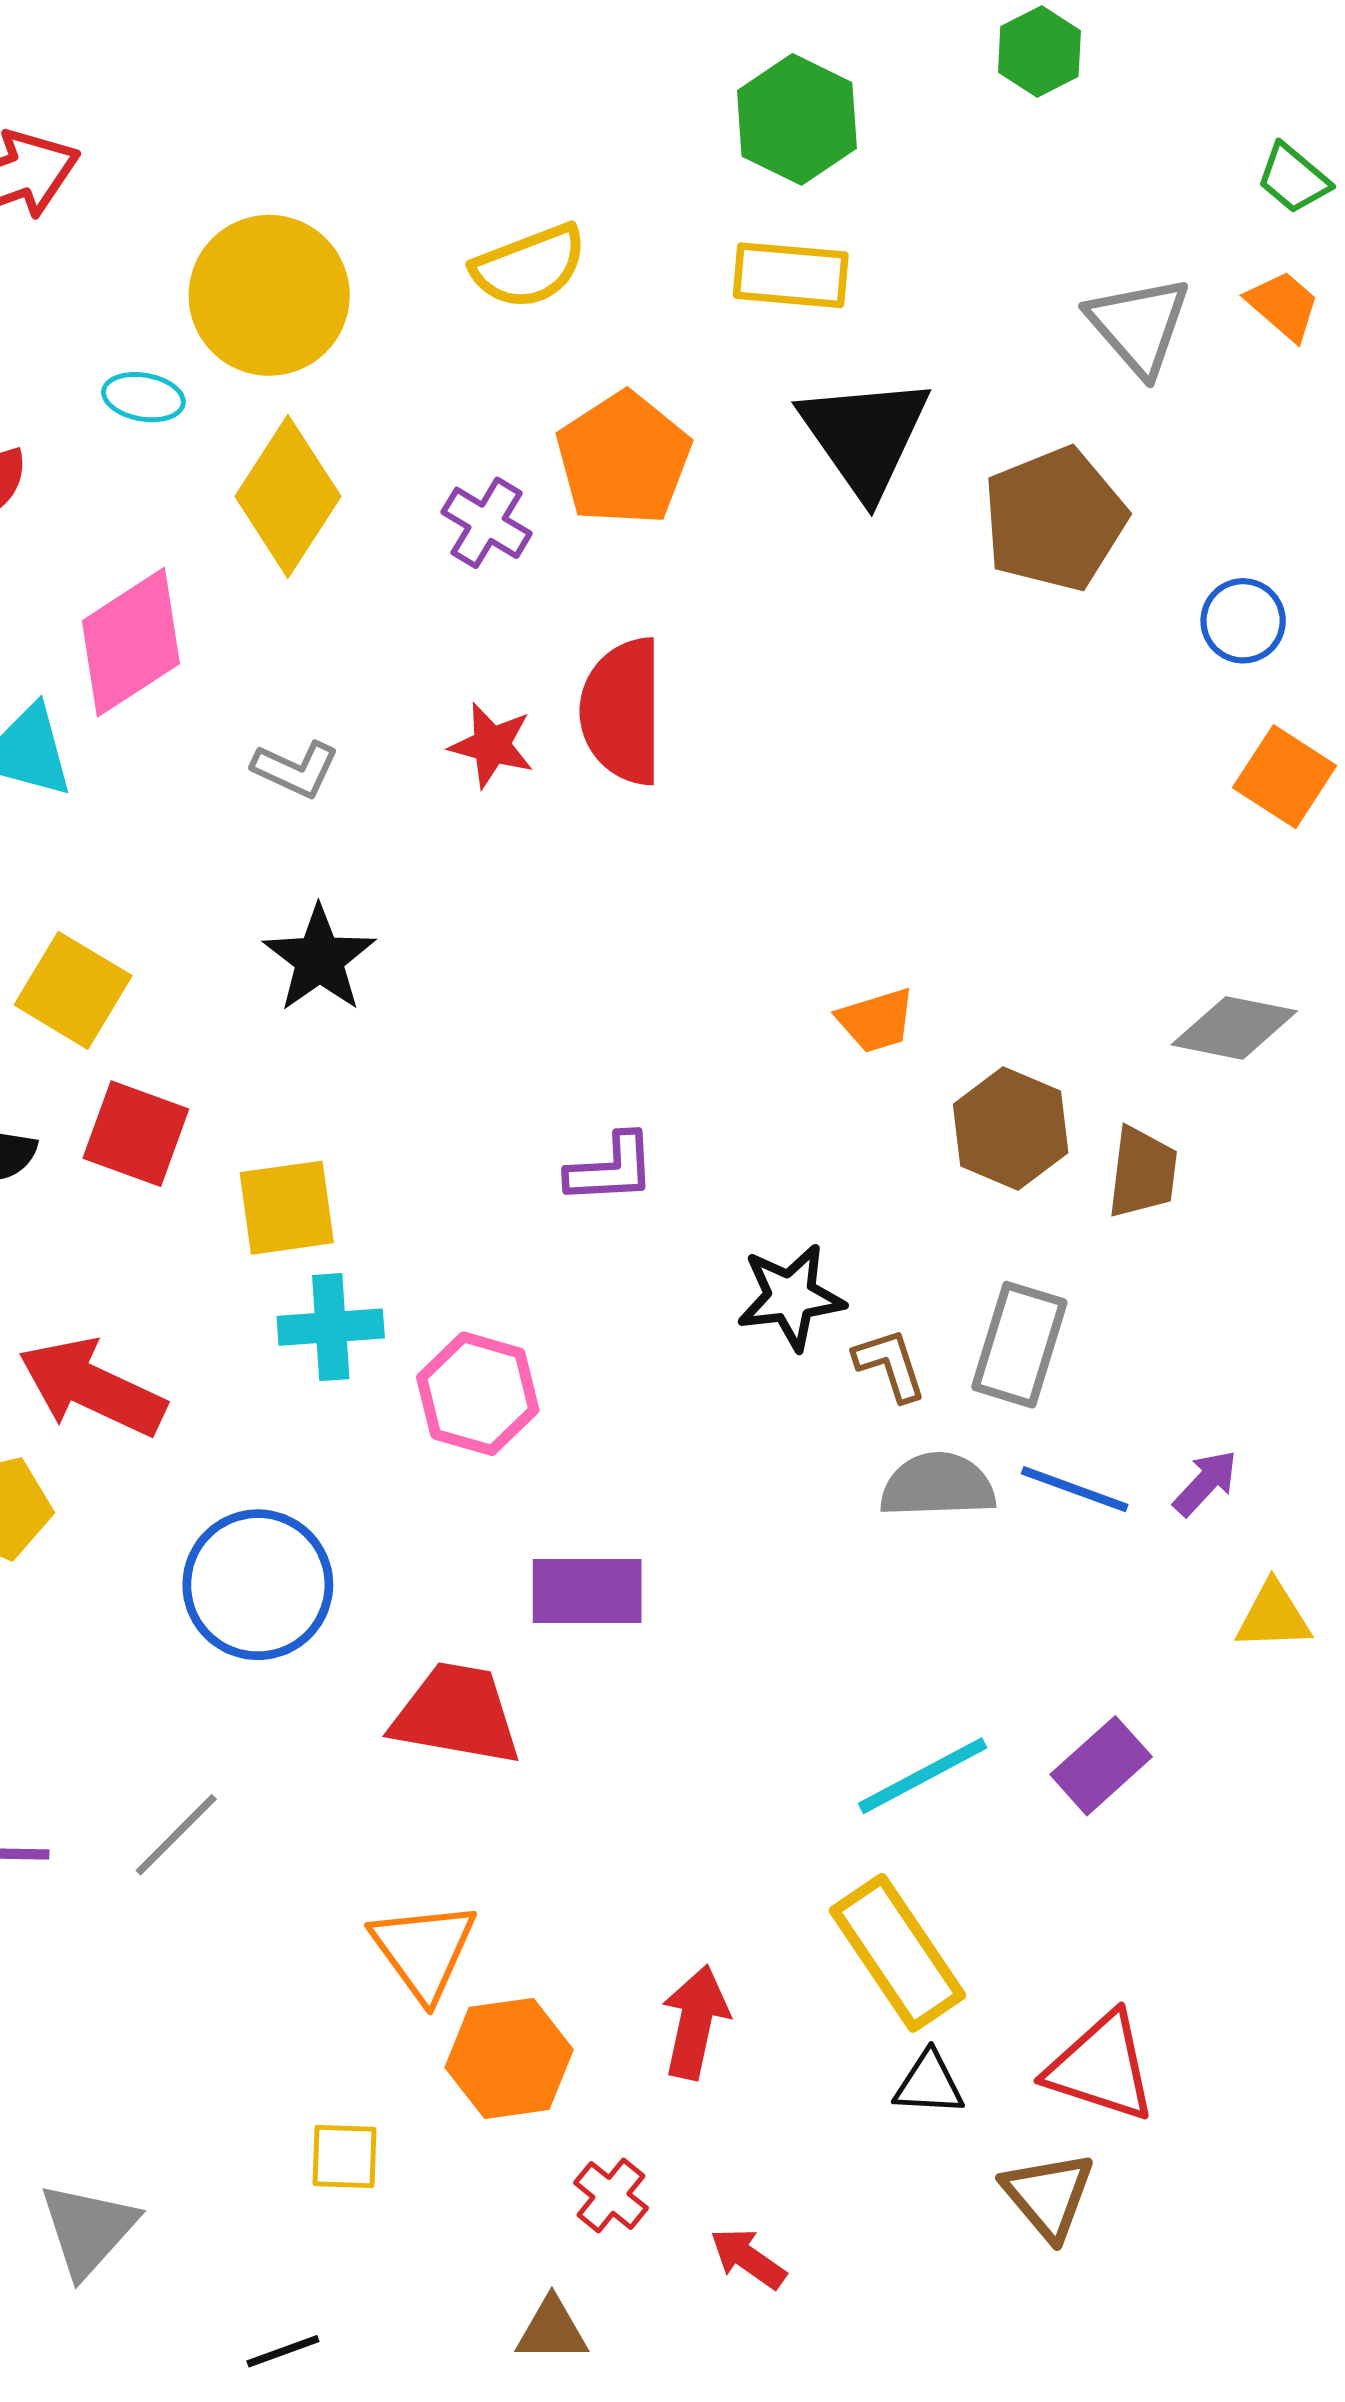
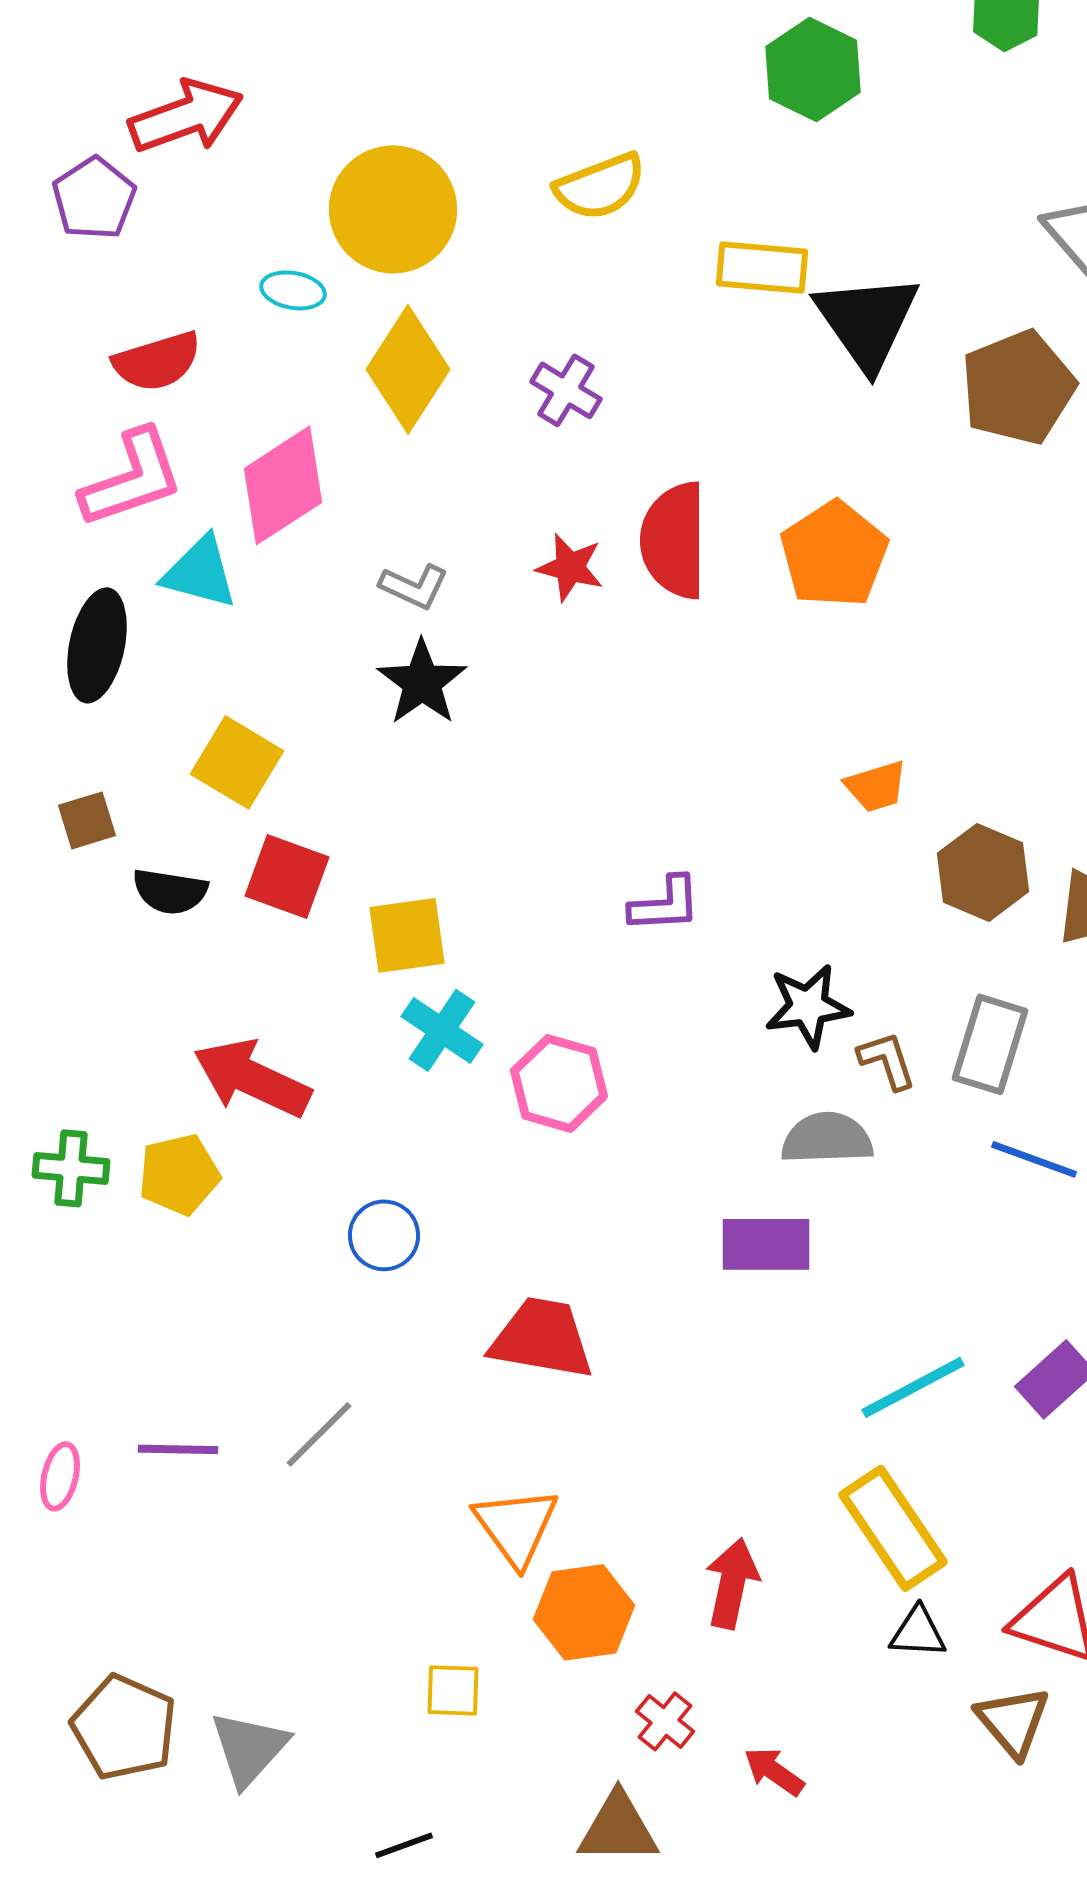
yellow rectangle: (791, 275) -> (762, 267), moved
orange pentagon: (624, 459) -> (834, 554), moved
black star: (319, 959) -> (422, 682), moved
cyan cross: (331, 1327) -> (442, 1030), turned 38
gray semicircle: (938, 1485) -> (827, 1138), moved
blue circle: (258, 1585) -> (384, 1235), size x0.6
purple rectangle: (587, 1591) -> (766, 1244), moved
brown triangle: (552, 2330) -> (618, 1828), size x1.4

